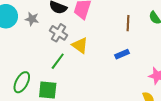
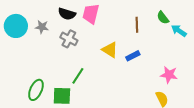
yellow triangle: (80, 45) -> (110, 50), moved
green line: (58, 61) -> (78, 76), moved

